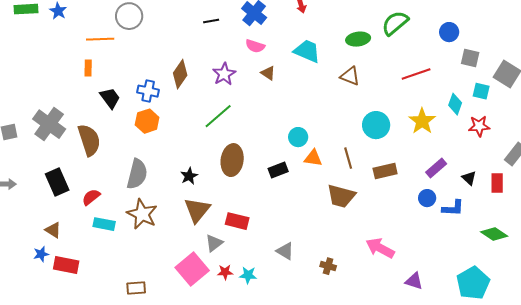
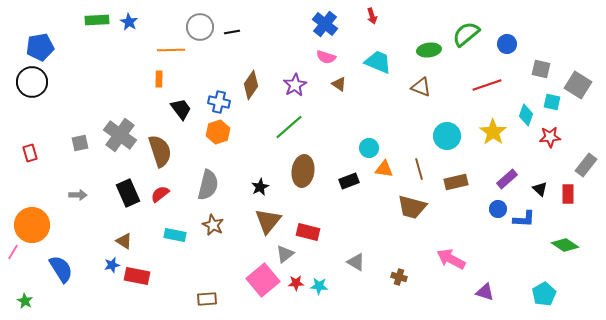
black line: (211, 21) -> (232, 32), moved
blue circle: (449, 32) -> (507, 44), moved
red semicircle: (91, 197) -> (160, 194), moved
brown star: (142, 214) -> (213, 225), size x0.7
cyan pentagon: (473, 283) -> (544, 294), size x0.7

